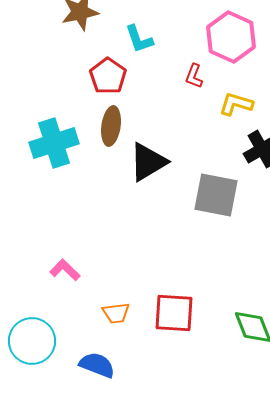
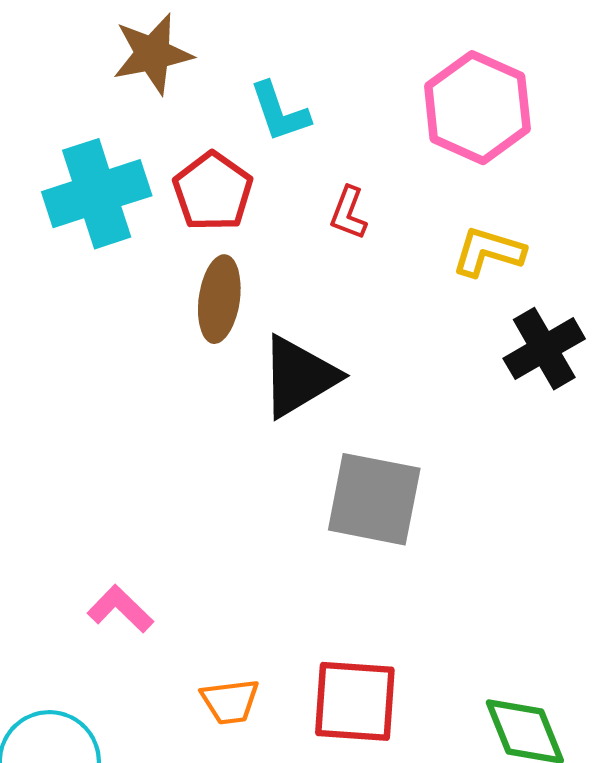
red L-shape: (194, 76) -> (348, 213), moved
cyan cross: (54, 143) -> (97, 194), moved
gray square: (216, 195) -> (374, 499), moved

